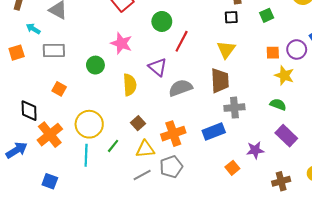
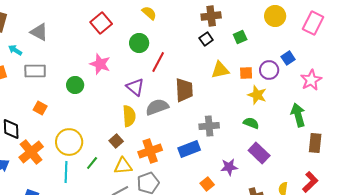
black square: (231, 17) -> (206, 39), turned -32
yellow triangle: (226, 49) -> (220, 70), moved, turned 42
brown trapezoid: (220, 81) -> (184, 90), moved
yellow semicircle: (130, 85) -> (129, 116), moved

